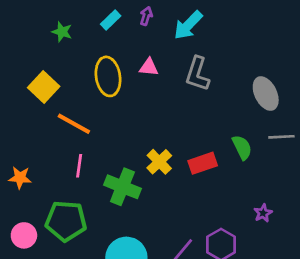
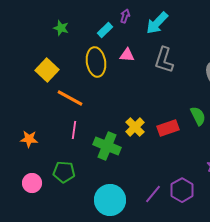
cyan rectangle: (111, 20) -> (105, 30), moved
green pentagon: (66, 221) -> (64, 172), size x0.7

